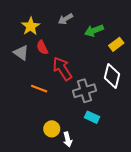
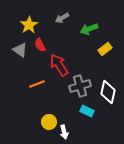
yellow rectangle: (116, 44) -> (105, 49), moved
white diamond: (112, 76) -> (108, 92), moved
orange line: (39, 89) -> (37, 84), turned -42

